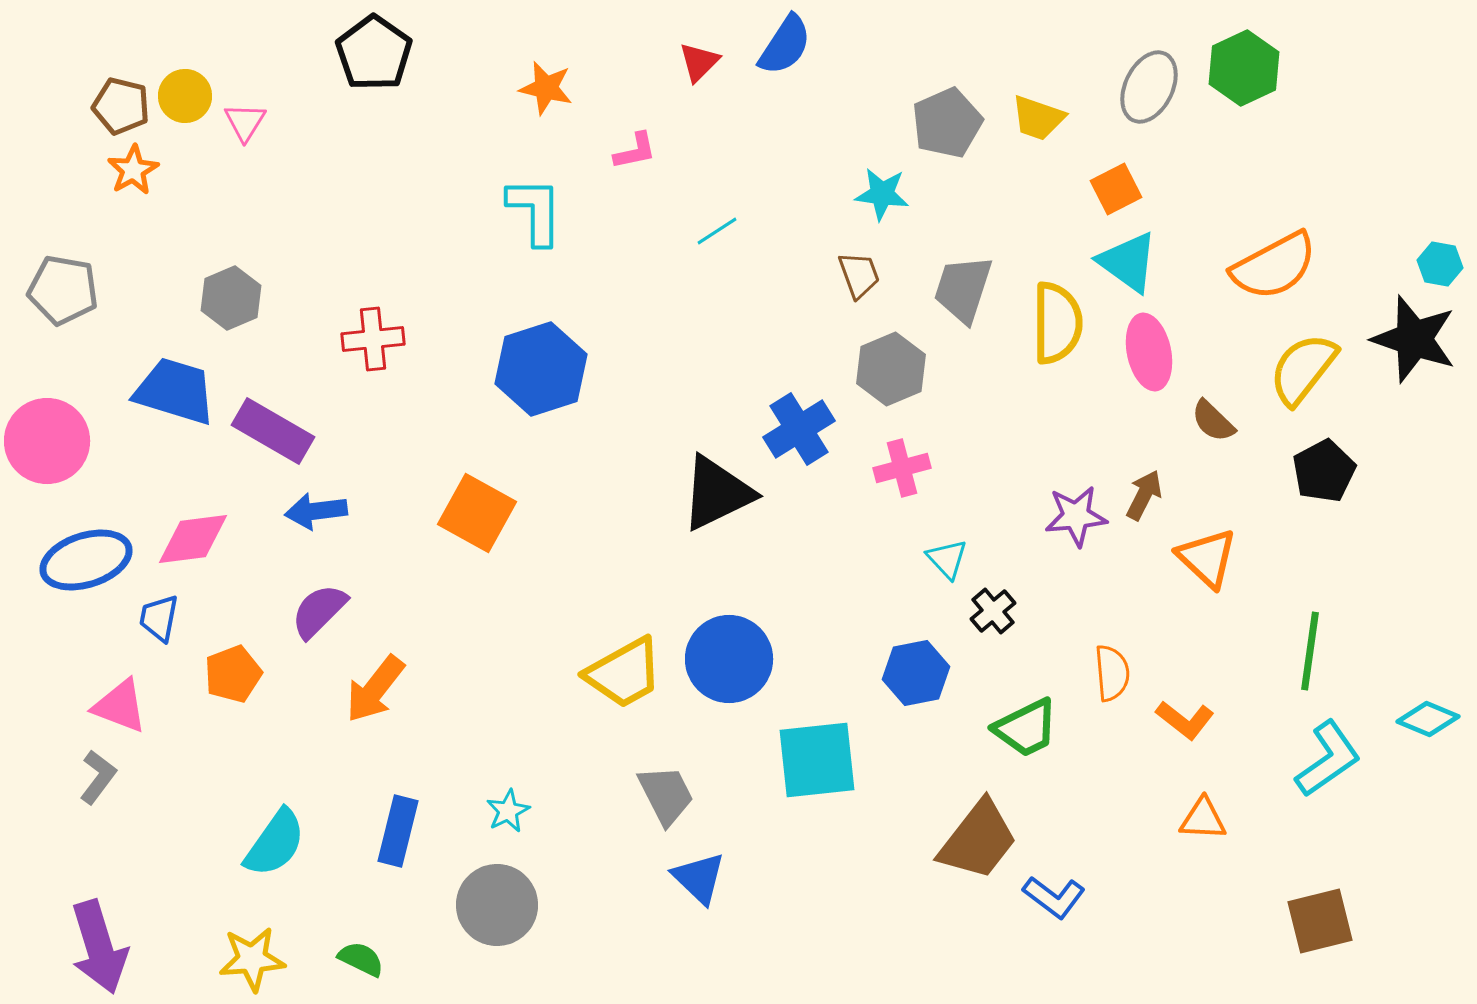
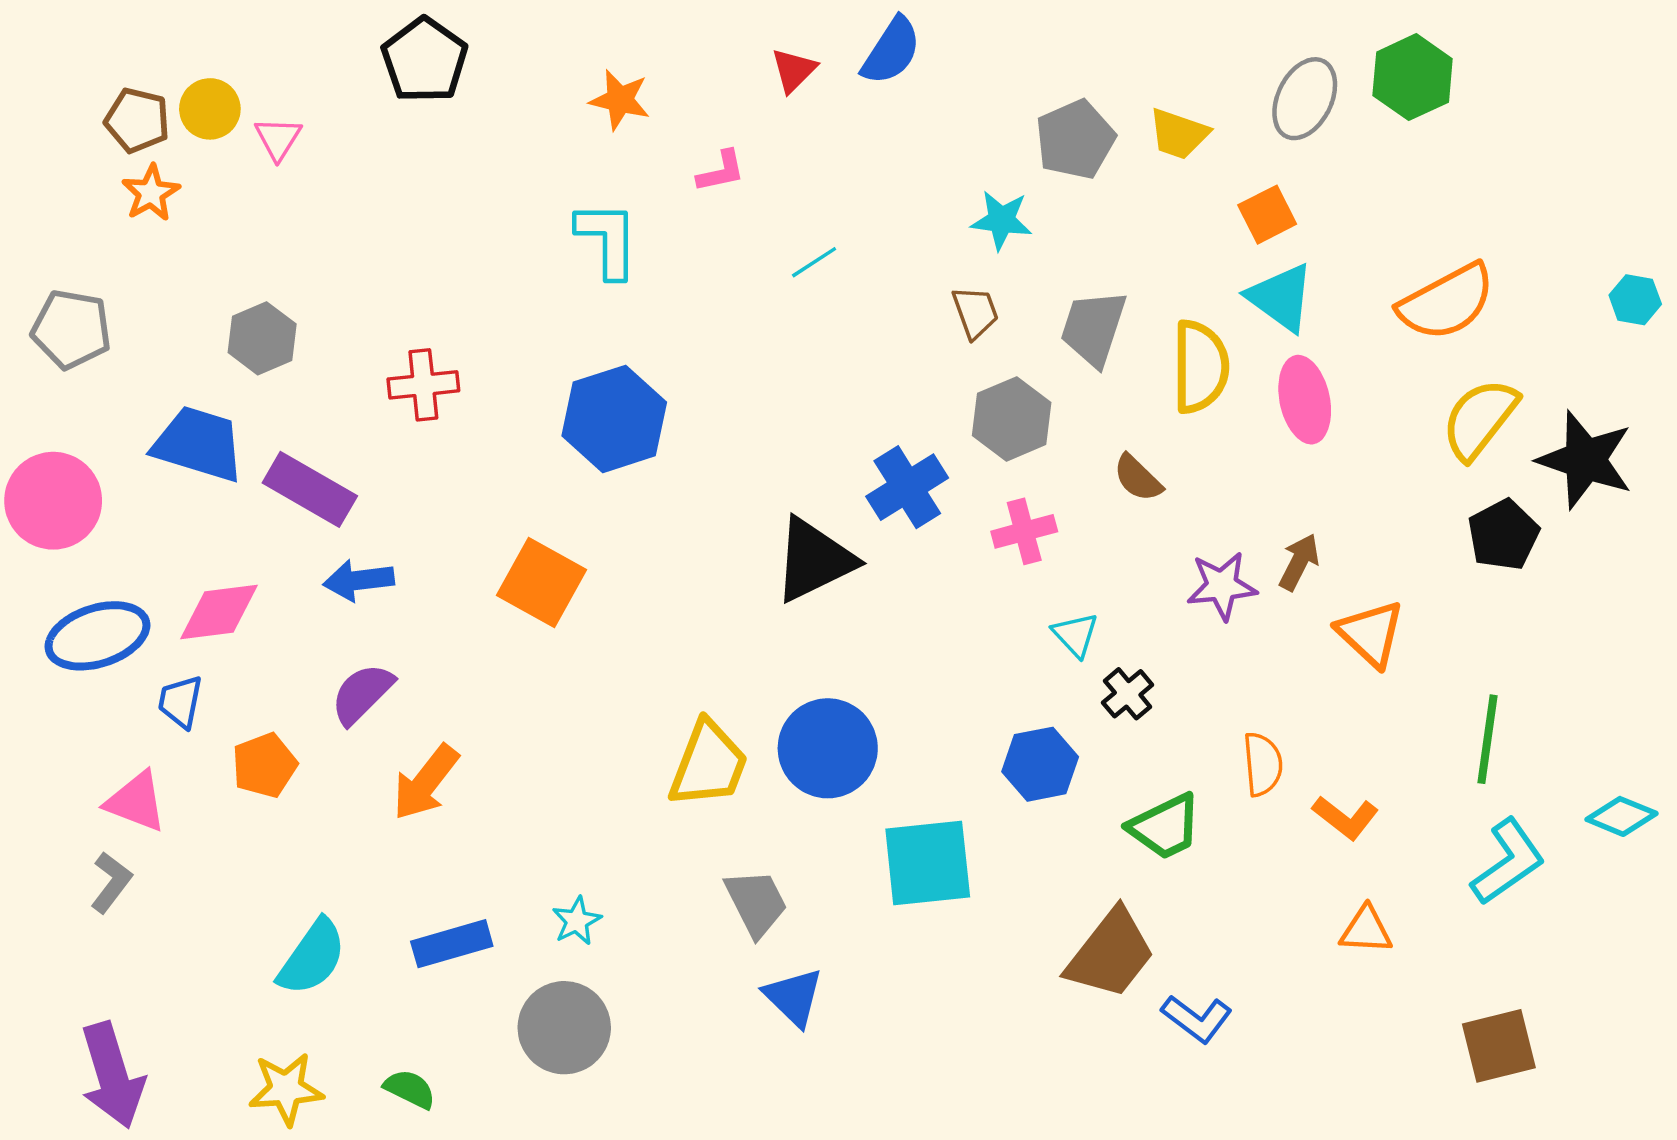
black star: (1414, 339) -> (1585, 460), moved
brown semicircle: (1213, 421) -> (1138, 478), moved
yellow trapezoid: (624, 673) -> (708, 764), turned -40
blue rectangle: (398, 831) -> (452, 944), turned 60

